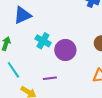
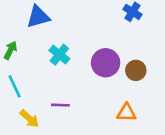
purple circle: (65, 50) -> (106, 63), moved

